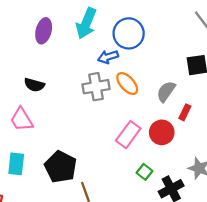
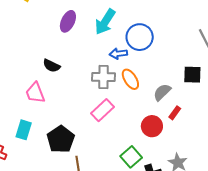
pink rectangle: (128, 135) -> (103, 110), moved
green square: (145, 172) -> (131, 157), size x1.5

